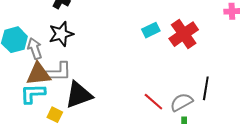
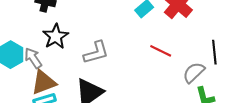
gray L-shape: (59, 72) -> (96, 53), moved
red line: (153, 102) -> (161, 51), moved

